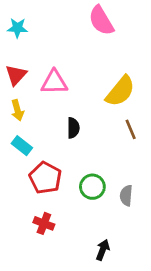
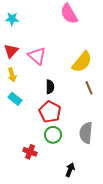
pink triangle: (54, 82) -> (37, 56), turned 42
red pentagon: (45, 178) -> (50, 112), moved
green circle: (92, 187) -> (53, 135), moved
gray semicircle: (126, 196) -> (86, 133), size x1.5

